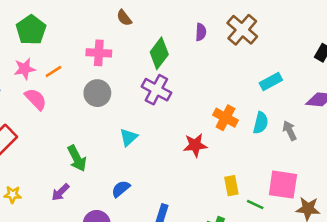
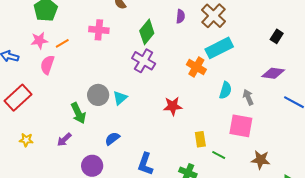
cyan rectangle: (271, 81) -> (219, 48), moved, size x1.5
gray circle: (97, 93) -> (98, 95), moved
pink semicircle: (36, 99) -> (47, 65), turned -120
orange cross: (225, 118) -> (196, 67), moved
pink square: (283, 185) -> (241, 126), moved

